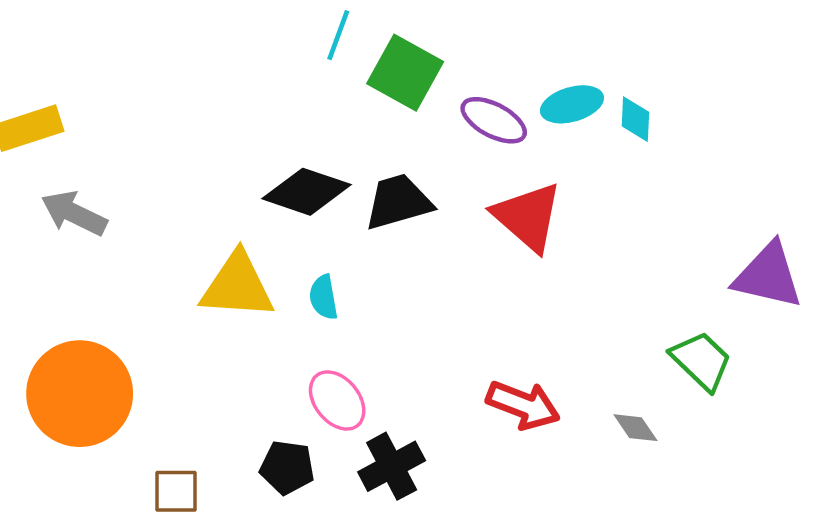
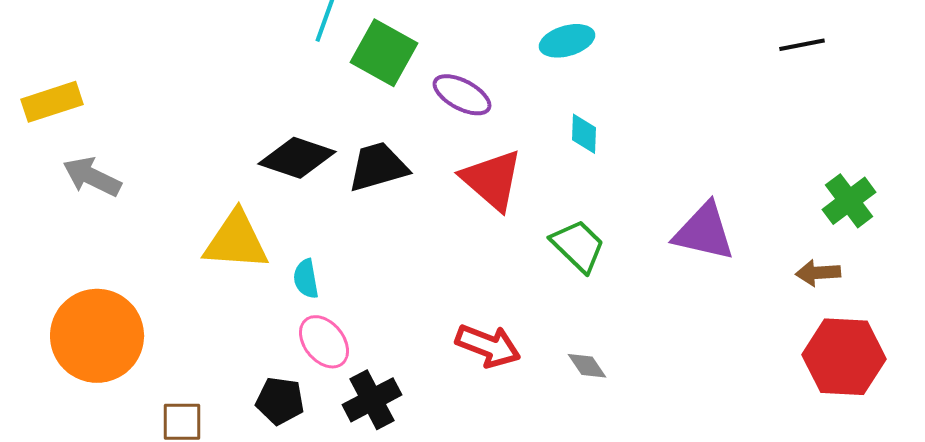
cyan ellipse: (572, 104) -> (567, 41), moved
cyan diamond: (635, 119) -> (584, 134), moved
cyan semicircle: (324, 297) -> (306, 279), moved
green trapezoid: (701, 361) -> (578, 246), moved

